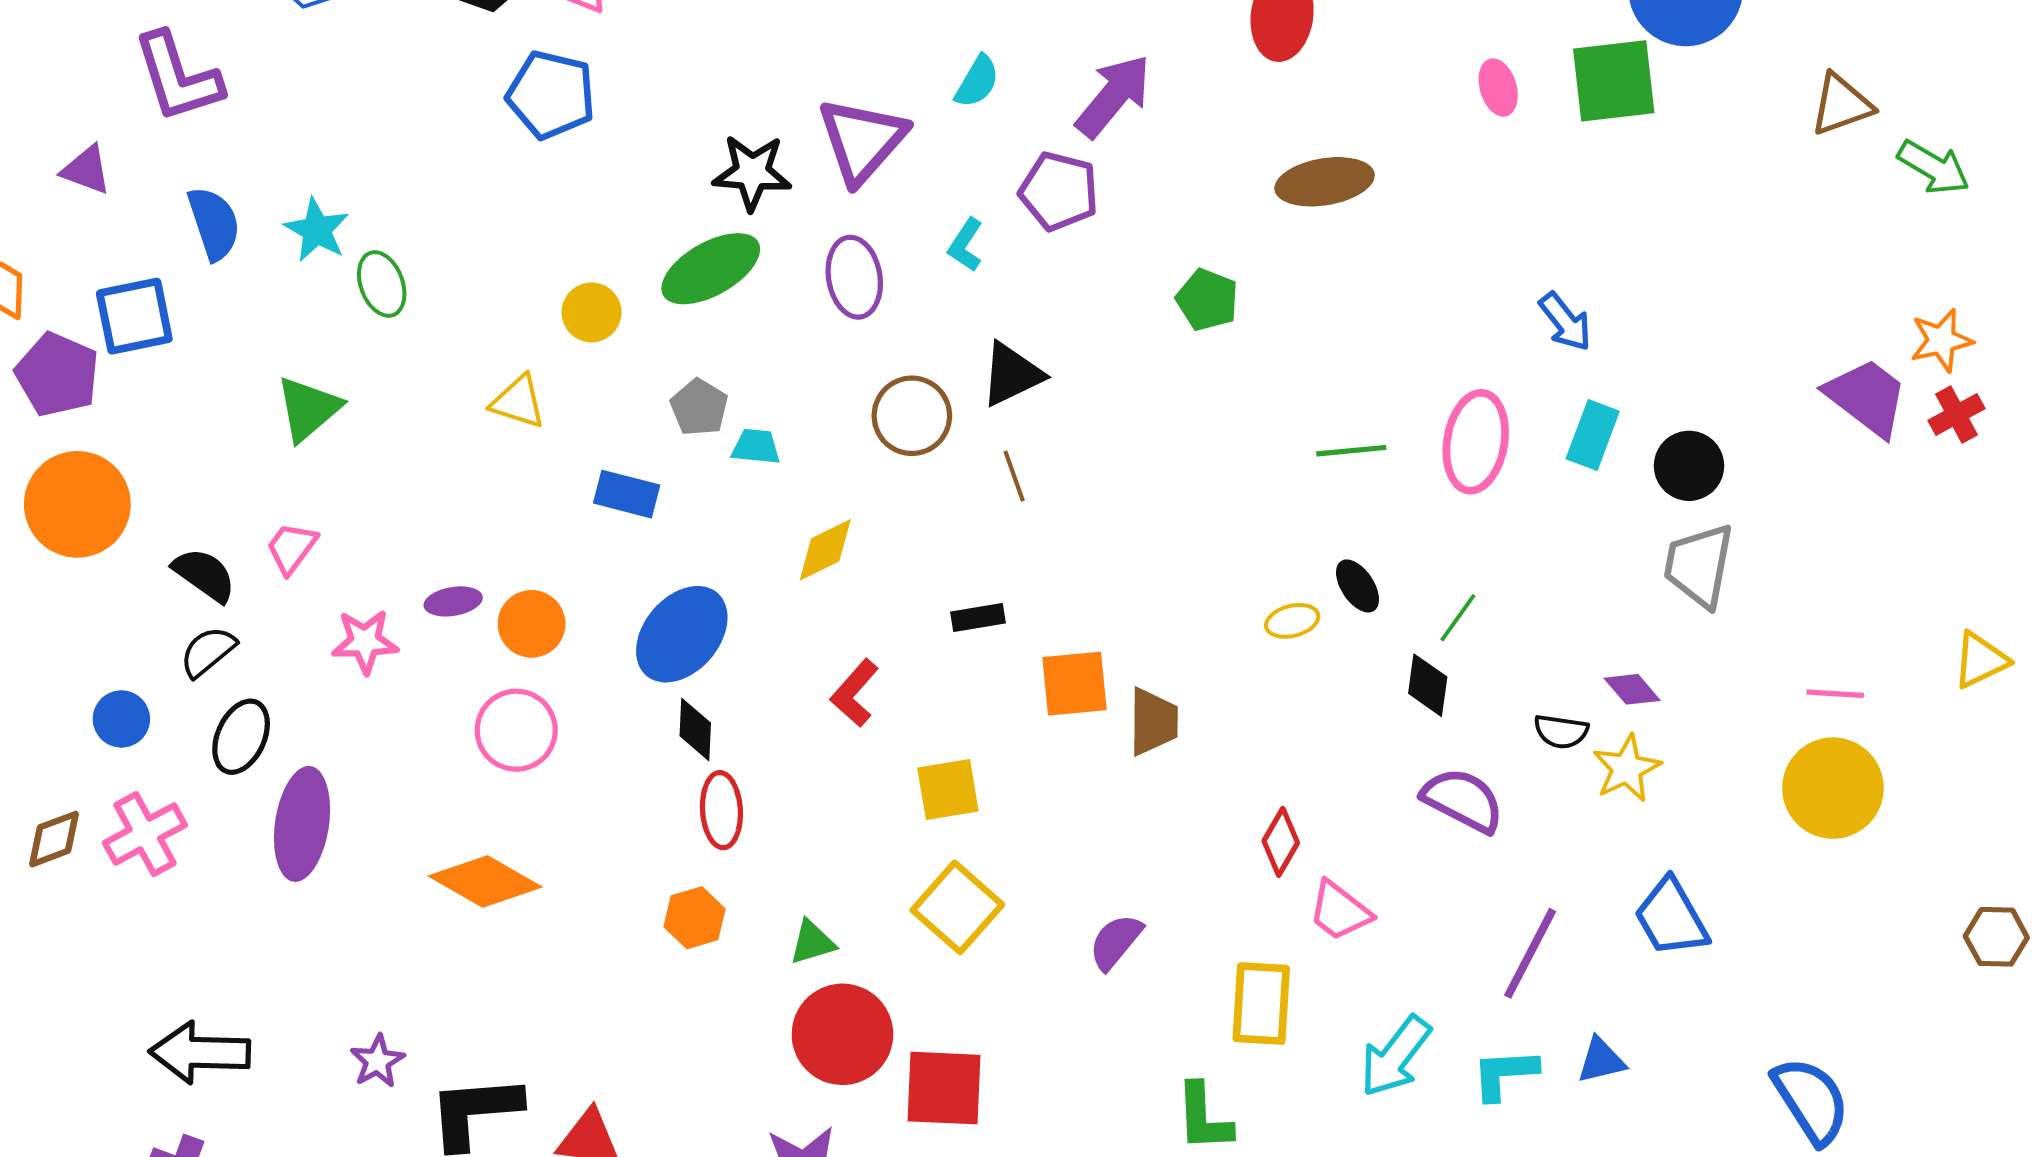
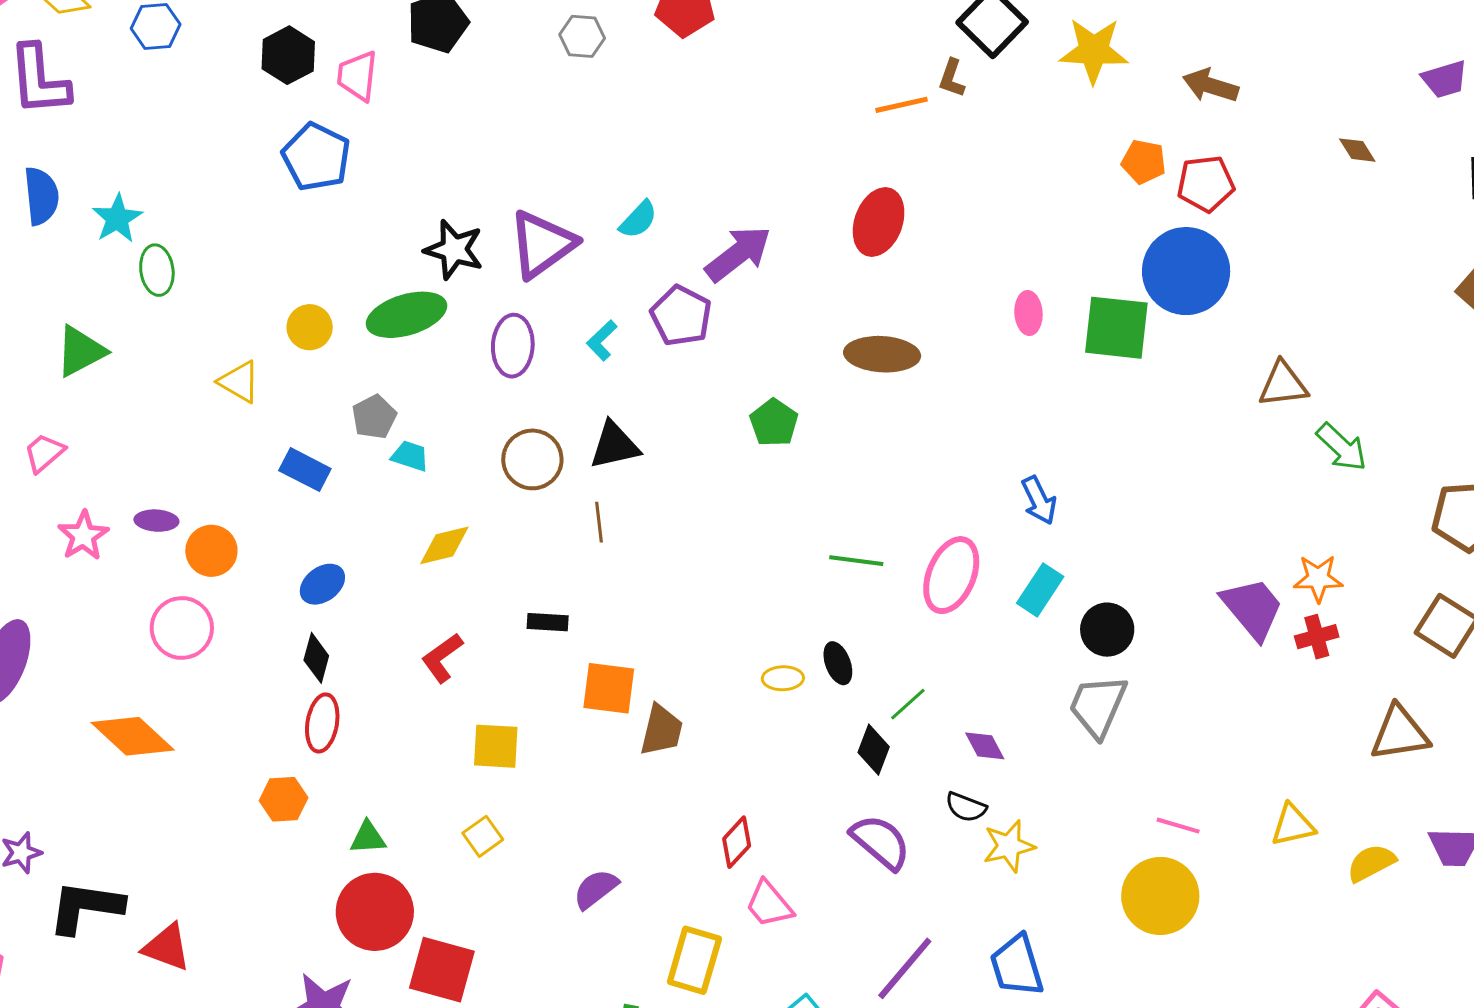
blue ellipse: (682, 634) -> (322, 584), size x0.6
pink star: (365, 642) -> (83, 536), turned 30
purple diamond: (1632, 689) -> (985, 746), moved
yellow square: (957, 907) -> (483, 836), size x0.6

